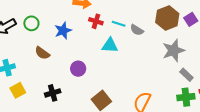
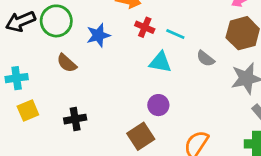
green circle: (31, 23) -> (56, 21), size x1.5
gray semicircle: (137, 30) -> (205, 59), moved
purple circle: (78, 69) -> (158, 105), moved

